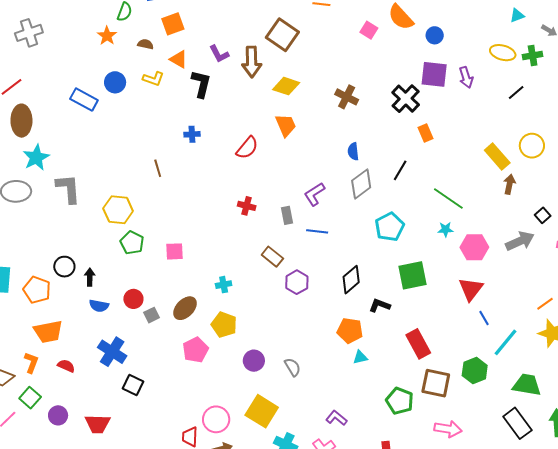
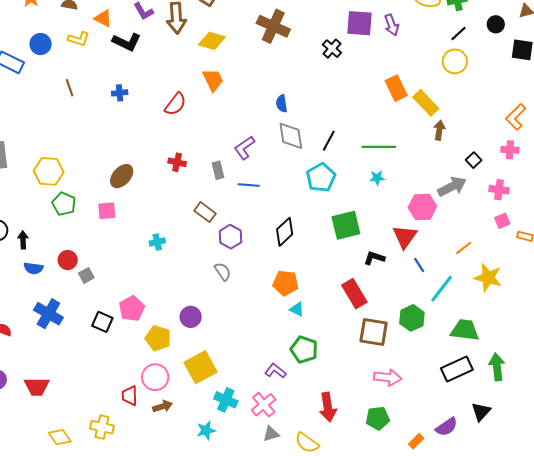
black L-shape: (201, 84) -> (127, 42), turned 104
black line: (516, 93) -> (458, 33), moved
brown cross: (347, 97) -> (273, 26), moved, size x1.4
black cross: (406, 99) -> (332, 49), size x0.7
orange rectangle: (425, 133) -> (396, 88), moved, size x1.4
yellow circle: (532, 146) -> (455, 61), moved
brown line: (158, 168) -> (70, 88), moved
black line: (400, 170) -> (329, 141), moved
gray diamond: (361, 184) -> (291, 136), turned -60
green line: (448, 199) -> (379, 147), turned -32
pink hexagon: (474, 247) -> (422, 207), moved
orange line: (545, 304) -> (464, 248), moved
black L-shape: (380, 305) -> (374, 258), moved
brown ellipse: (185, 308) -> (122, 176), moved
yellow pentagon: (224, 325) -> (158, 338), moved
cyan triangle: (360, 357) -> (297, 309), turned 42
gray semicircle: (293, 367) -> (223, 272), moved
black square: (133, 385) -> (102, 322), moved
green pentagon: (400, 401) -> (304, 350), moved
yellow square: (262, 411) -> (200, 367), turned 32
black rectangle: (517, 423) -> (457, 369), turned -76

